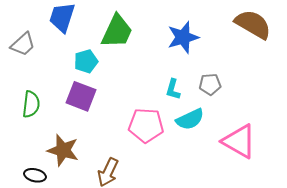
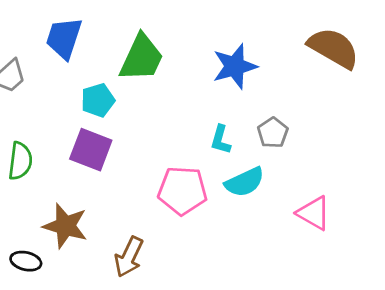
gray pentagon: (210, 84) -> (273, 133), turned -30
pink triangle: (239, 141) -> (314, 213), size x0.7

